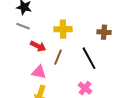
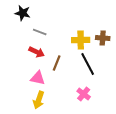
gray line: (23, 26) -> (40, 32), moved
yellow cross: (63, 29) -> (81, 40), moved

